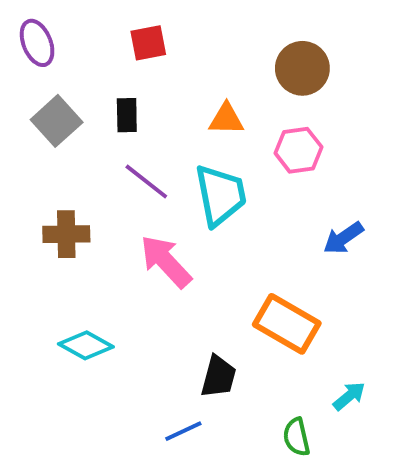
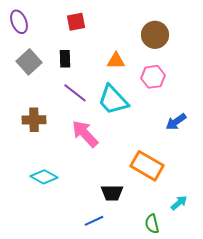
cyan trapezoid: (220, 195) -> (113, 100), turned 148
black trapezoid: (218, 377) -> (112, 193), turned 75

